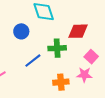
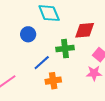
orange cross: (61, 82) -> (53, 81), moved

